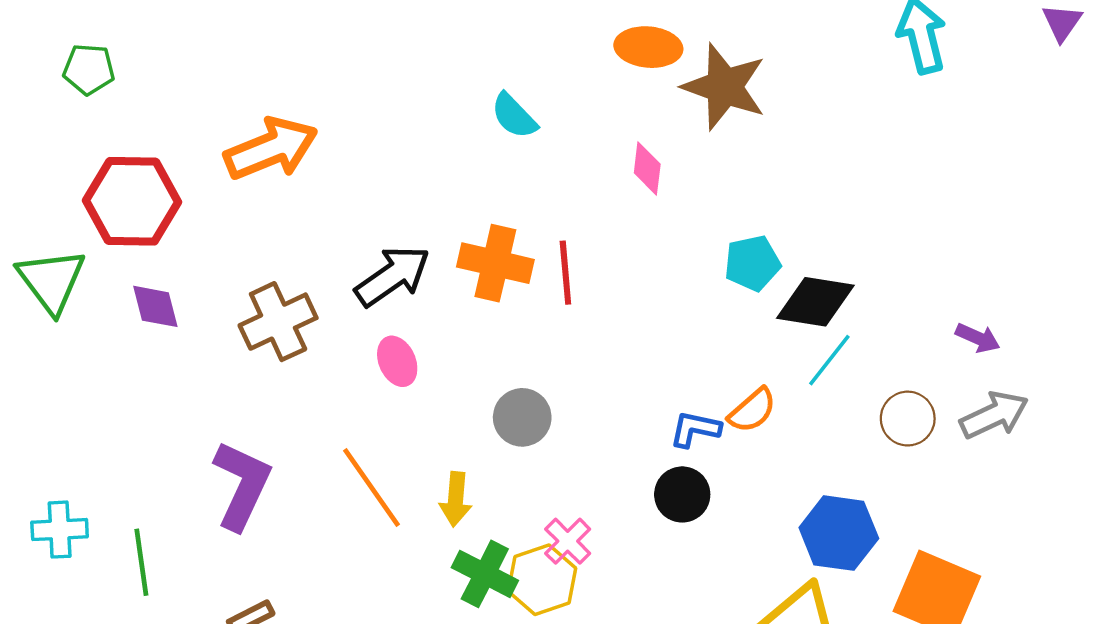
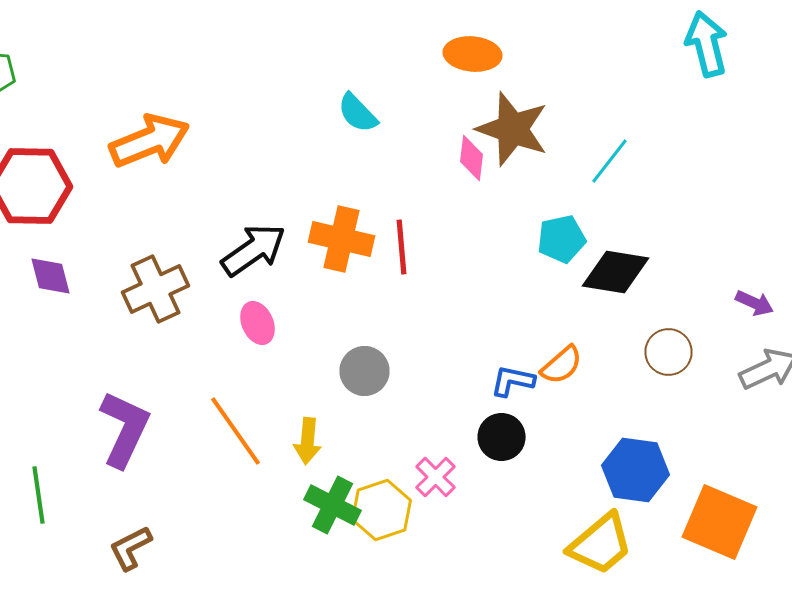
brown star: (724, 87) -> (512, 129), moved
cyan line: (829, 360) -> (610, 161), moved
brown circle: (908, 419) -> (668, 352), moved
pink cross: (568, 541) -> (436, 477), moved

